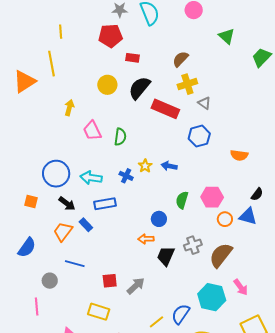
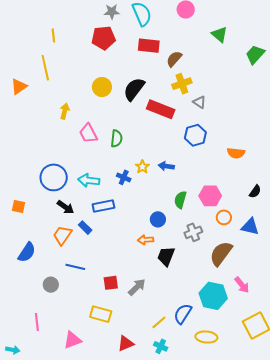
red rectangle: (132, 58) -> (149, 46), moved, size x1.5
orange triangle: (24, 81) -> (19, 86), size x0.7
orange square: (31, 201) -> (18, 207), moved
blue triangle: (248, 216) -> (250, 227), moved
gray cross: (193, 245) -> (193, 232), moved
pink line: (37, 307) -> (37, 322), moved

